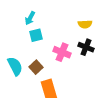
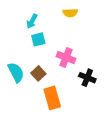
yellow semicircle: (85, 24) -> (70, 13), moved
black cross: (86, 47) -> (87, 78), moved

